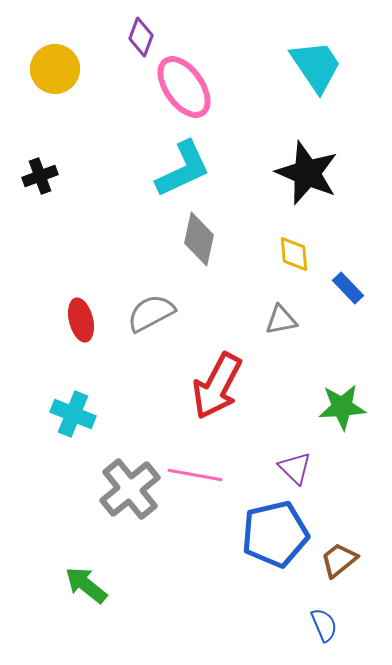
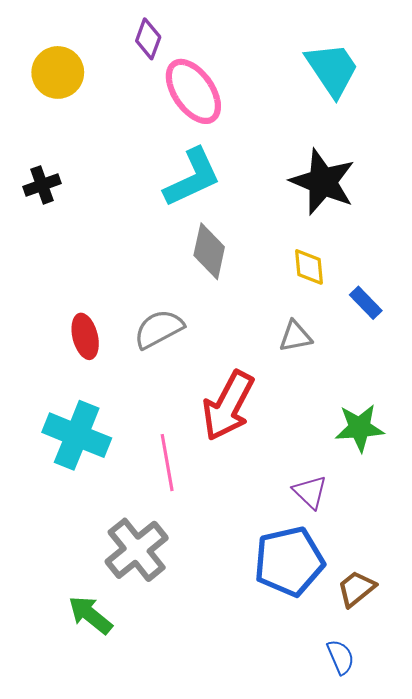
cyan cross: (73, 414) -> (77, 435), size x1.4
pink line: (195, 475) -> (167, 463), moved, turned 70
gray cross: (130, 489) -> (137, 550), moved

